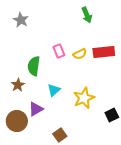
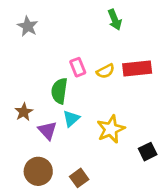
green semicircle: (34, 66) -> (59, 91), moved
purple triangle: (36, 109) -> (47, 130), moved, turned -42
brown circle: (17, 121) -> (38, 171), moved

